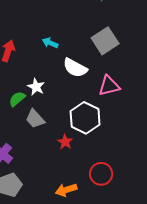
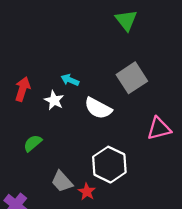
pink triangle: (109, 86) -> (159, 129), moved
white star: (36, 87) -> (54, 100), moved
gray trapezoid: (35, 119) -> (62, 181), moved

